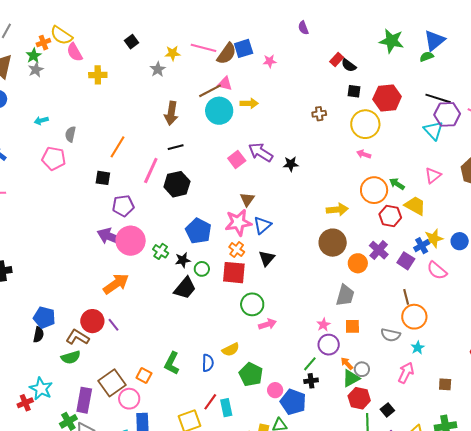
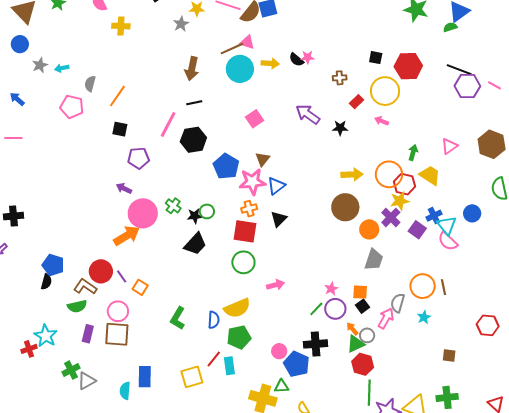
red rectangle: (337, 59) -> (356, 102), moved
pink star: (270, 61) -> (308, 57), moved
black semicircle: (349, 65) -> (296, 60), moved
gray star: (36, 70) -> (40, 65), moved
cyan triangle: (433, 130) -> (447, 225), moved
orange line: (118, 147) -> (117, 96), moved
purple arrow: (261, 152) -> (308, 114), moved
black star: (291, 164) -> (340, 128), moved
green arrow: (397, 184) -> (413, 152), turned 70
orange circle: (374, 190) -> (389, 174), moved
blue pentagon: (198, 231) -> (226, 166), moved
purple arrow: (110, 237) -> (124, 188), size x0.6
yellow star: (434, 238) -> (400, 201), moved
pink circle: (131, 241) -> (143, 213), moved
orange cross: (237, 250) -> (249, 209), turned 35
green circle: (202, 269) -> (207, 211), moved
gray trapezoid: (345, 295) -> (374, 260), moved
brown line: (406, 297) -> (444, 287), moved
green circle: (252, 304) -> (243, 262), moved
gray semicircle: (391, 335) -> (398, 303), turned 90
yellow semicircle: (231, 350) -> (237, 308), size x1.5
green line: (310, 364) -> (316, 309), moved
pink arrow: (406, 373) -> (386, 318), moved
green pentagon: (251, 374) -> (239, 337), moved, turned 30
orange square: (144, 376) -> (140, 287), moved
black cross: (311, 381) -> (316, 344), size x1.6
brown square: (112, 383) -> (117, 334), turned 36
pink circle: (129, 399) -> (118, 311), moved
purple rectangle: (84, 400) -> (88, 334), moved, size x0.7
black square: (387, 410) -> (362, 306), moved

